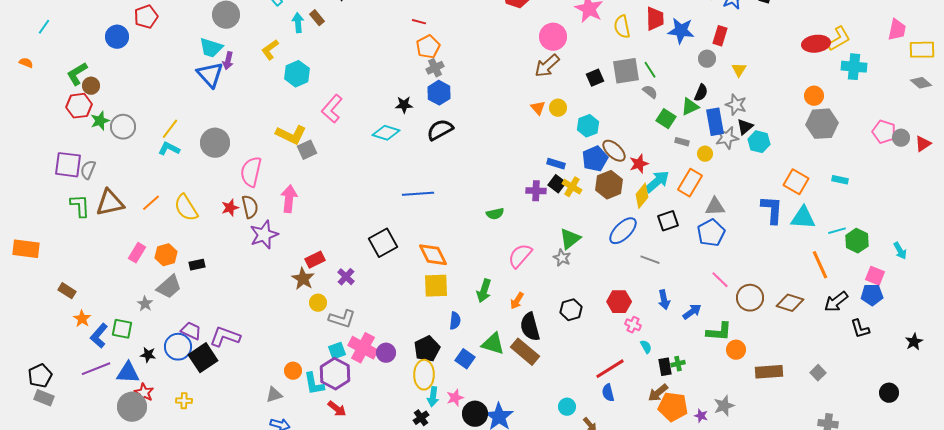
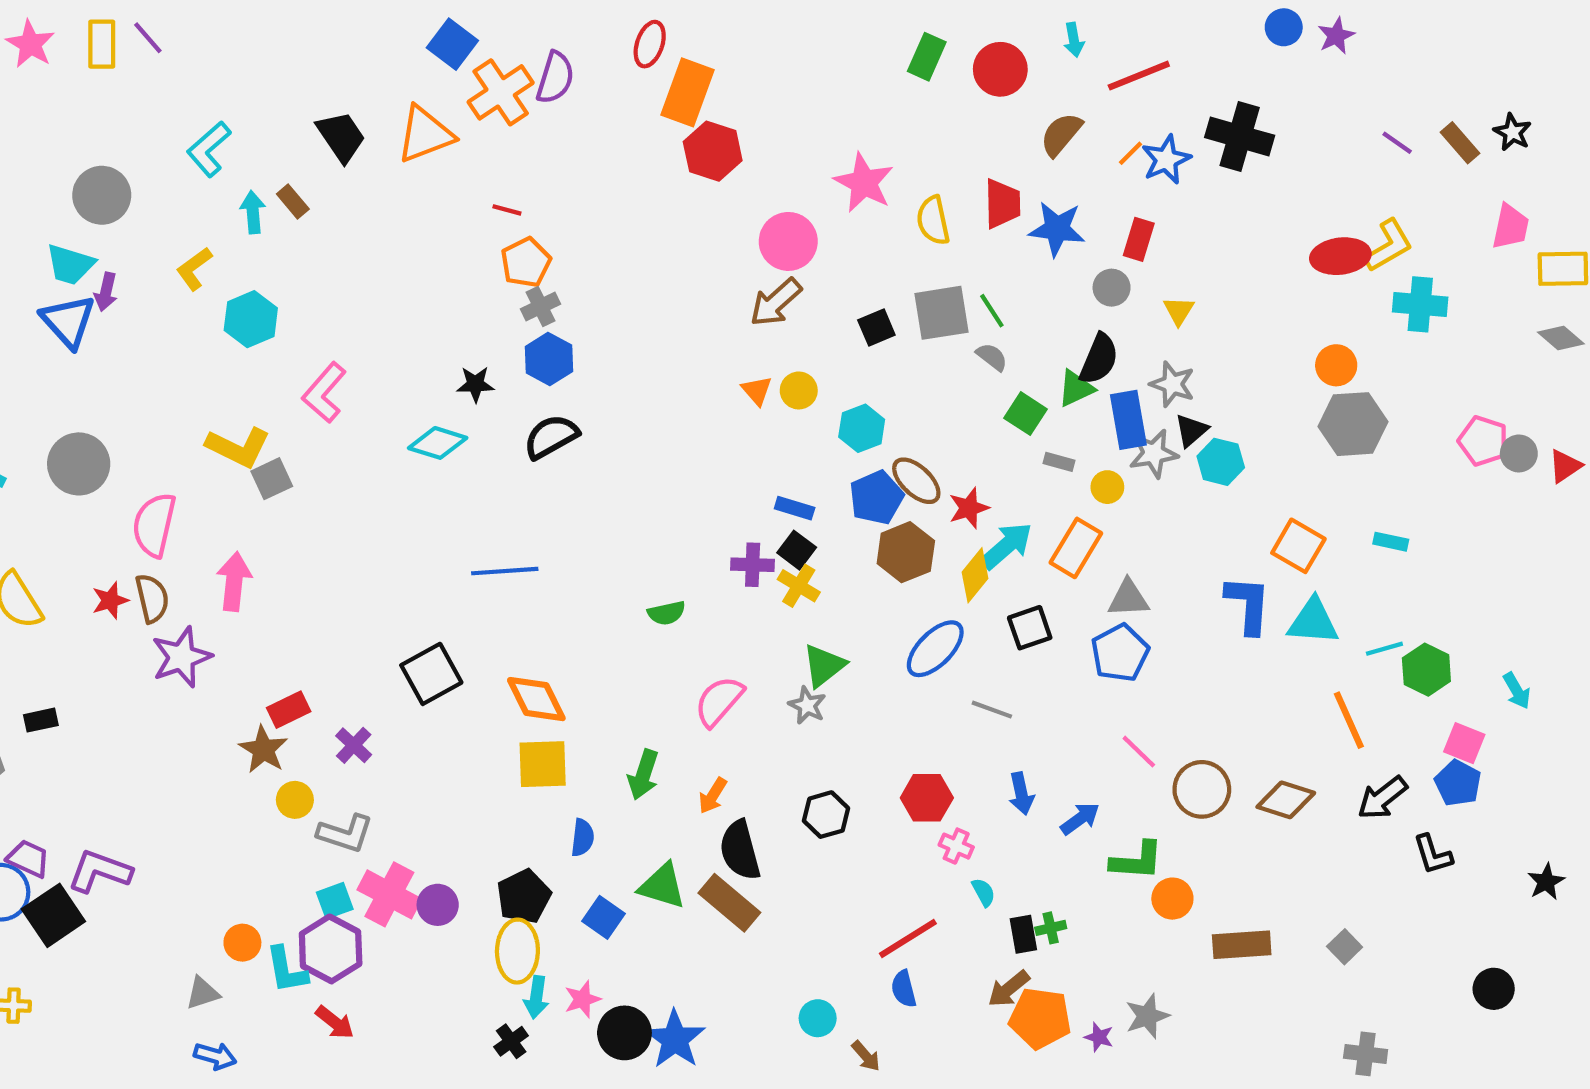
black semicircle: (701, 93) -> (1099, 359), size x1.4
yellow cross: (572, 187) -> (799, 586), moved
blue pentagon: (872, 295) -> (1458, 783), turned 30

